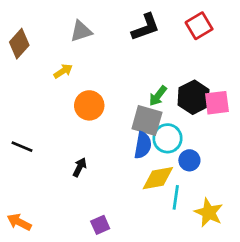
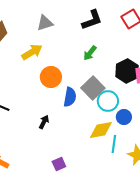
yellow arrow: (63, 71) -> (32, 52), size x1.5
green arrow: (158, 96) -> (90, 53), moved
gray square: (147, 121) -> (93, 88), turned 30
blue semicircle: (143, 145) -> (70, 97), moved

